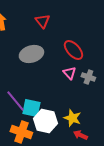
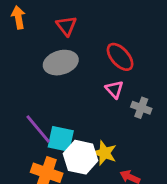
red triangle: (42, 21) -> (66, 26), moved
gray cross: (88, 77) -> (141, 108), moved
yellow star: (72, 118) -> (105, 153), moved

